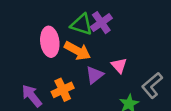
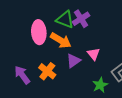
orange cross: (63, 90) -> (47, 71), turned -30

